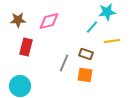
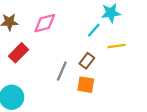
red rectangle: (26, 47) -> (19, 53), turned 30
brown rectangle: (86, 54) -> (87, 61), turned -72

